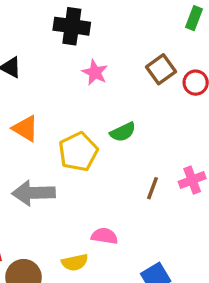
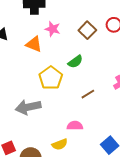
brown square: (161, 69) -> (87, 30), moved
orange triangle: (25, 129) -> (34, 44), moved
brown line: (152, 188) -> (88, 94), moved, turned 48

